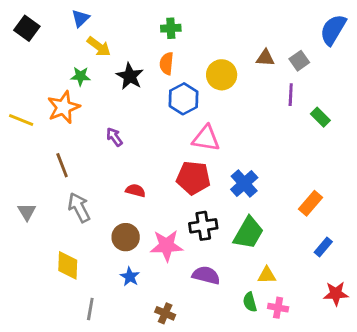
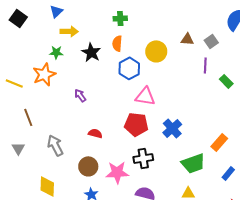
yellow arrow: (99, 47) -> (69, 31), turned -36
brown line: (62, 165) -> (28, 117), moved
green trapezoid: (248, 233) -> (193, 163), moved, turned 40

